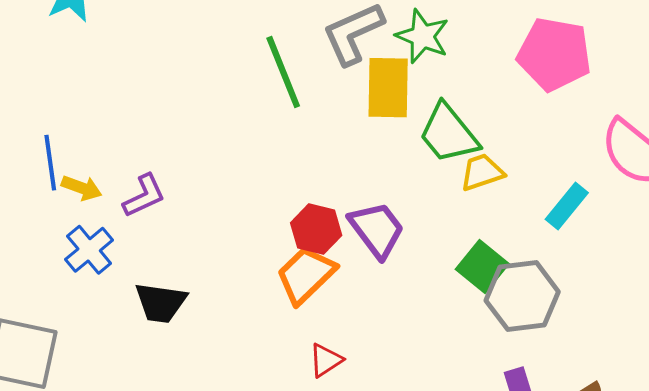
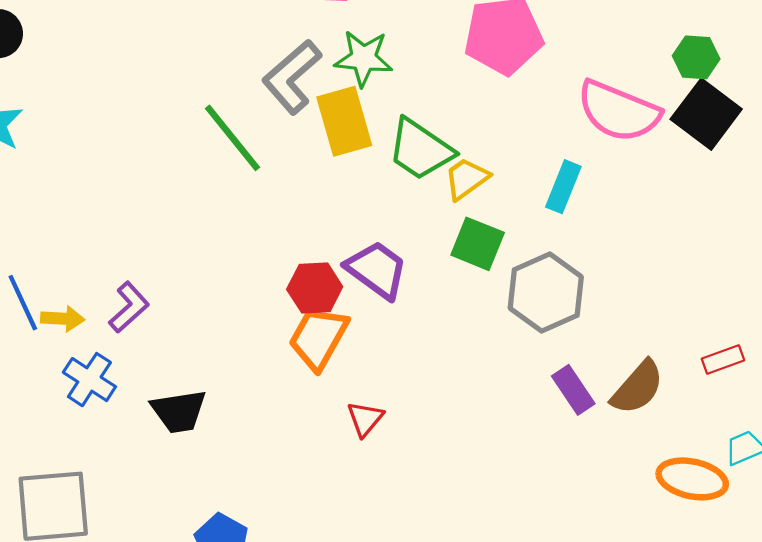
green square: (482, 266) -> (478, 244), moved

